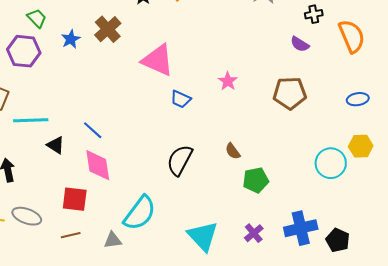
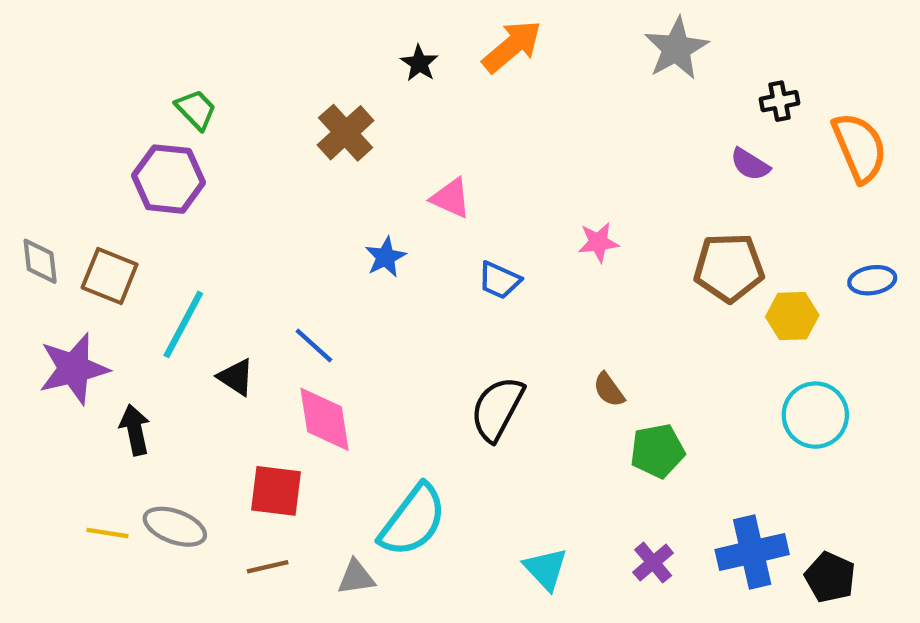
blue star: (71, 39) -> (386, 257), moved
pink triangle: (158, 60) -> (451, 198), size x0.6
pink star: (228, 81) -> (598, 242), turned 30
cyan line: (31, 120) -> (183, 324), turned -60
yellow hexagon: (361, 146) -> (792, 316), moved
cyan triangle: (203, 236) -> (546, 569), size x0.7

